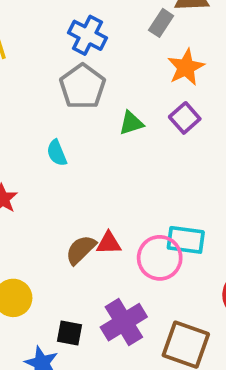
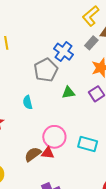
blue cross: (88, 35) -> (63, 52), moved
cyan rectangle: (186, 240) -> (88, 144), moved
pink circle: (160, 258) -> (54, 137), moved

